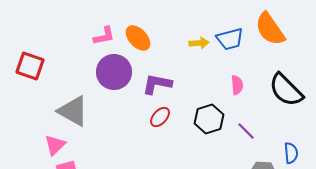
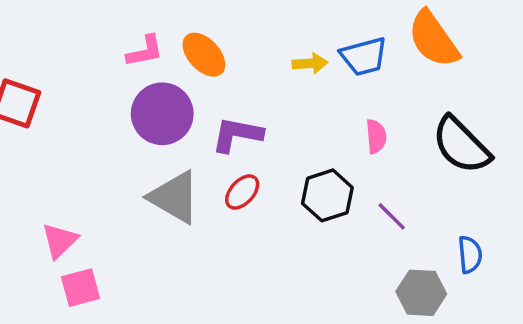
gray triangle: (73, 111) -> (174, 197), moved

